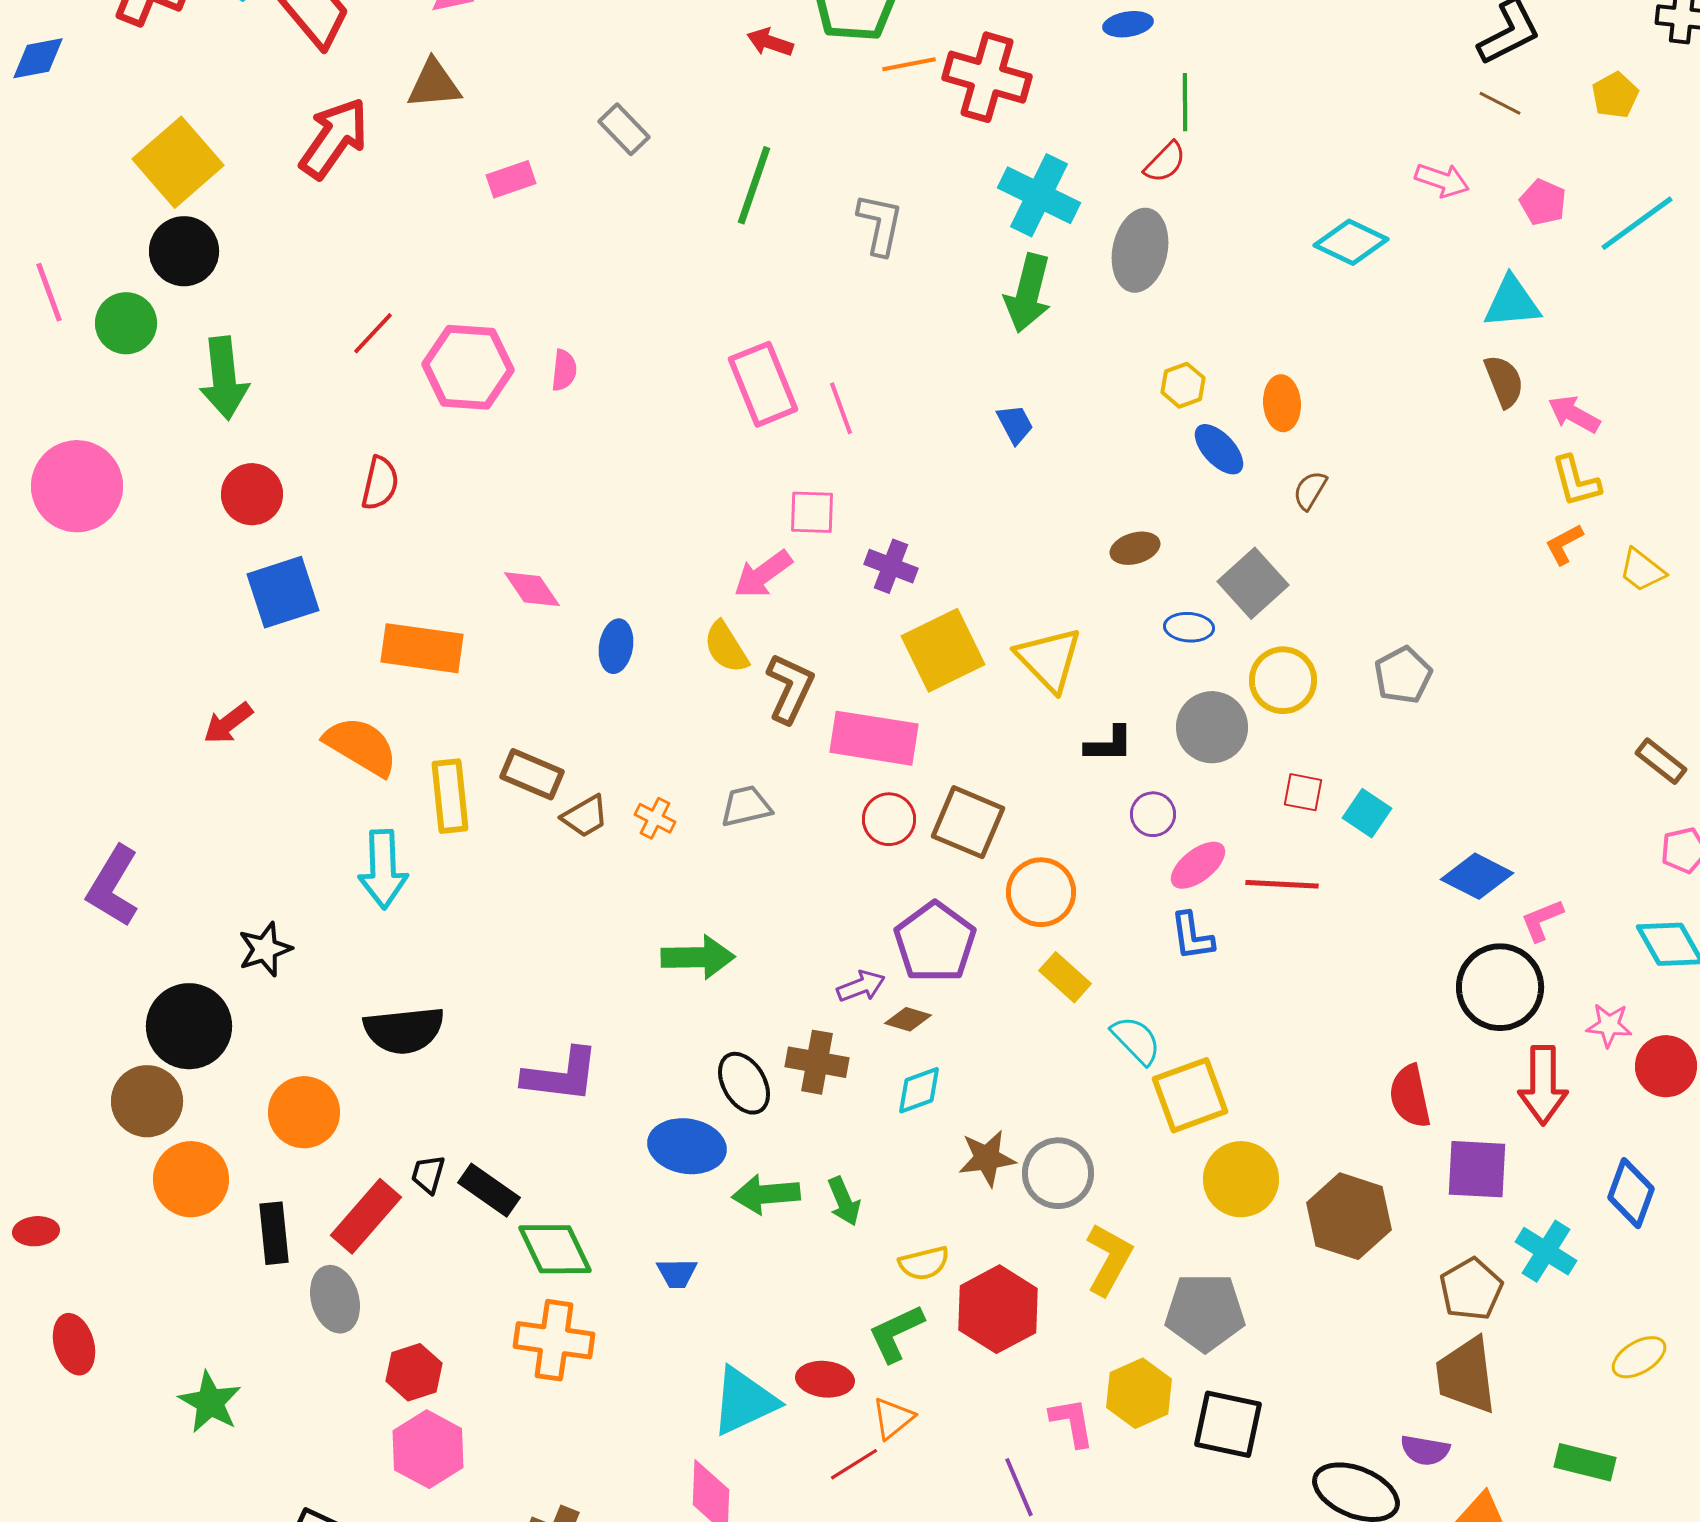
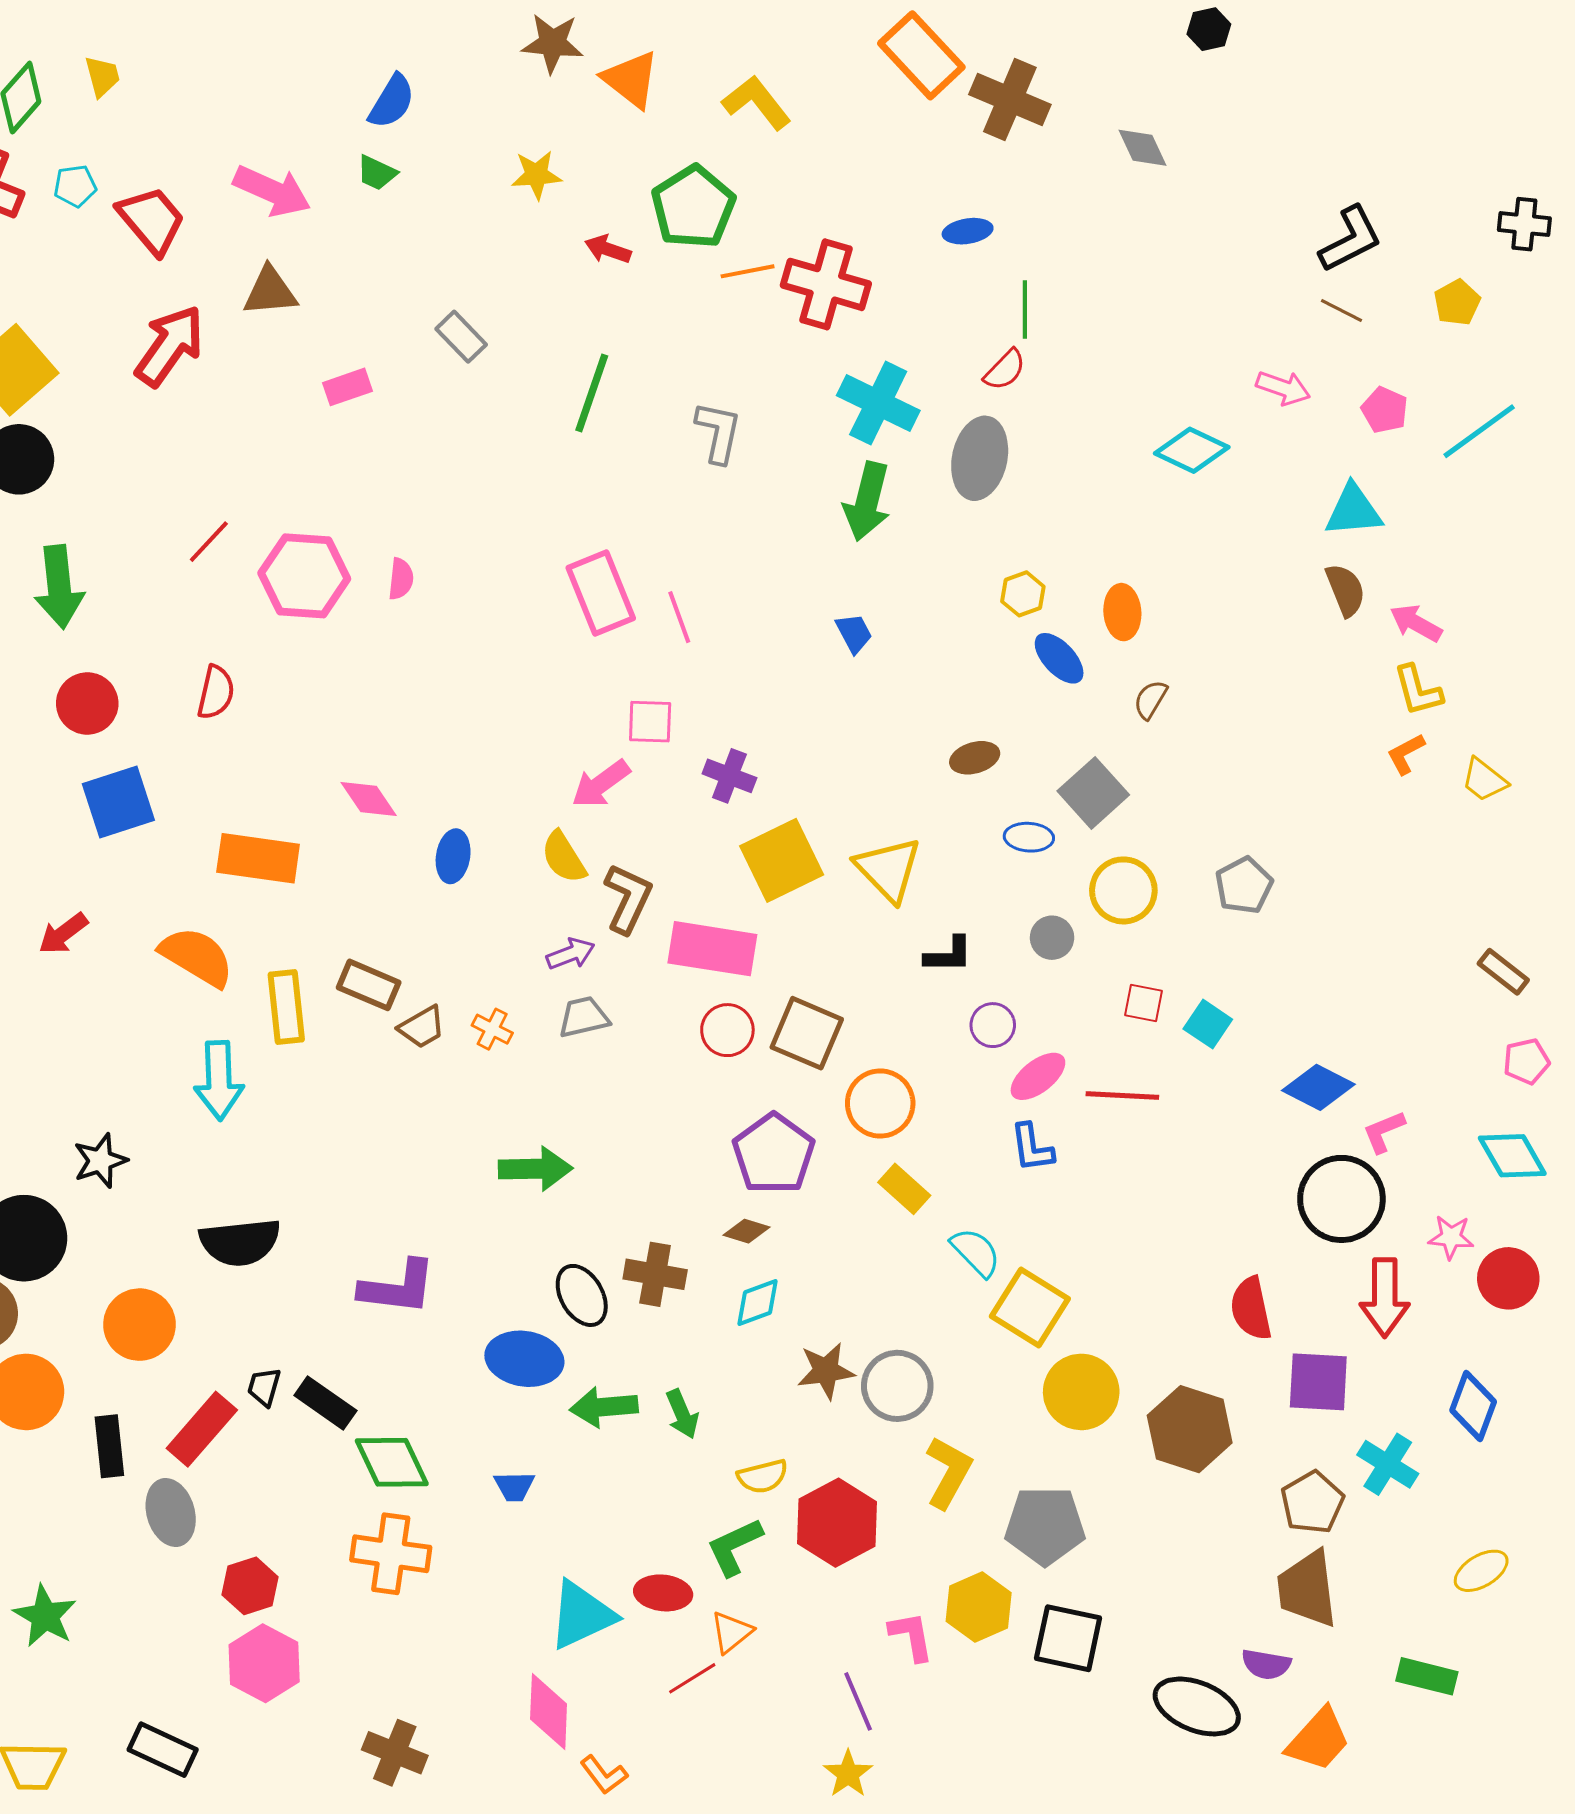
gray circle: (1212, 727) -> (1052, 938), size x0.6
purple arrow: (861, 986) -> (571, 954), moved
yellow square: (1190, 1095) -> (1030, 1308), turned -38

